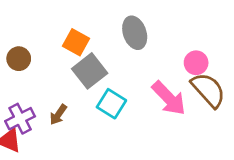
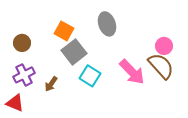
pink circle: (196, 63) -> (164, 46), moved
purple cross: (20, 119) -> (24, 75), moved

